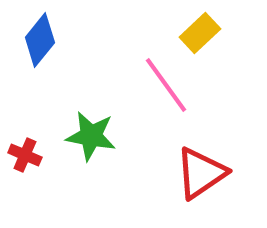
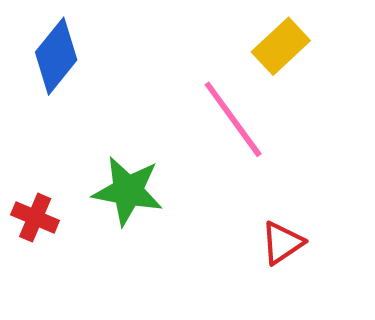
red triangle: (201, 173) -> (282, 243), size x0.6

